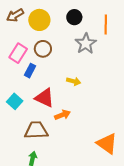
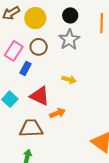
gray star: (86, 44) -> (69, 40), moved

